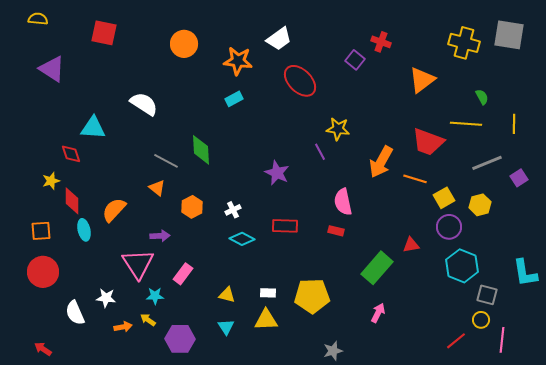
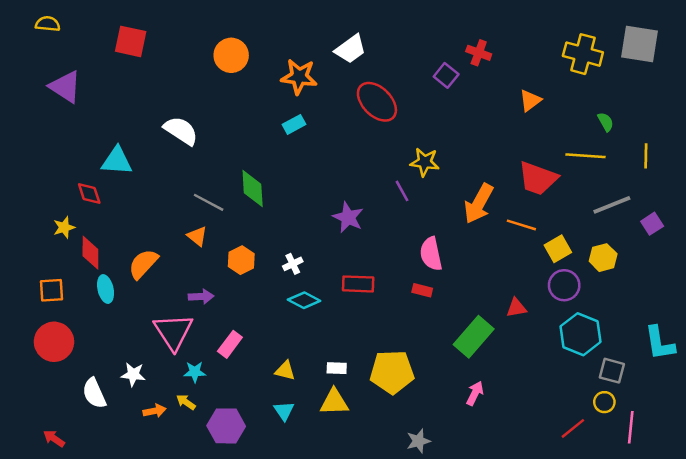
orange triangle: (422, 80) -> (530, 101), size x0.7

